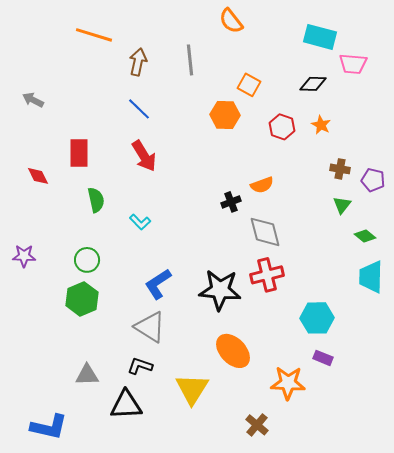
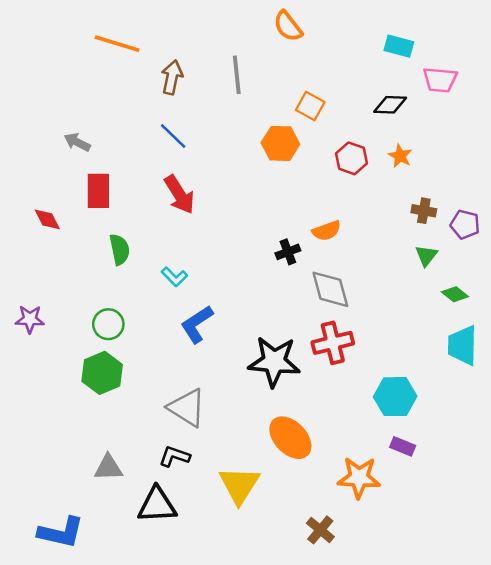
cyan rectangle: (320, 37) -> (399, 46), size x0.7
gray arrow: (33, 100) -> (77, 142), moved
blue L-shape: (158, 284) -> (197, 324), moved

